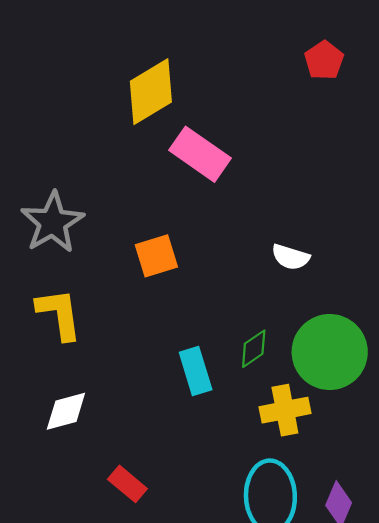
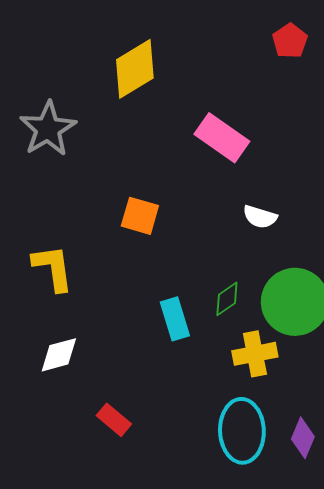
pink rectangle: (200, 154) -> (222, 138), moved
gray star: (53, 222) -> (48, 129), moved
orange square: (156, 256) -> (140, 216), turned 33

